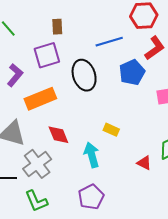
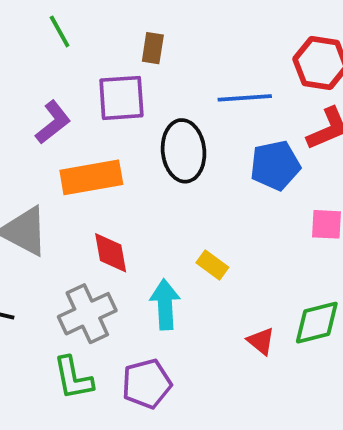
gray cross: (37, 164) -> (87, 314), moved
green L-shape: (36, 201) -> (73, 378), moved

